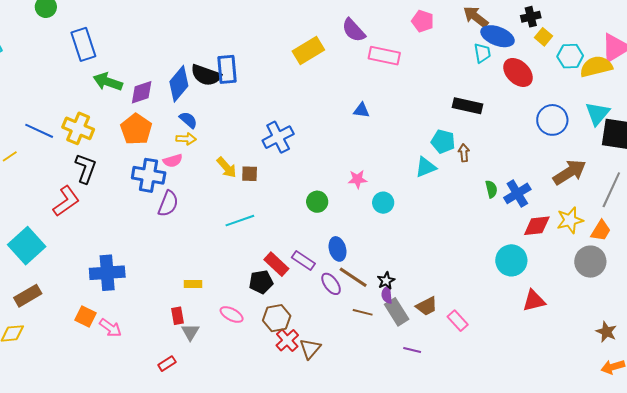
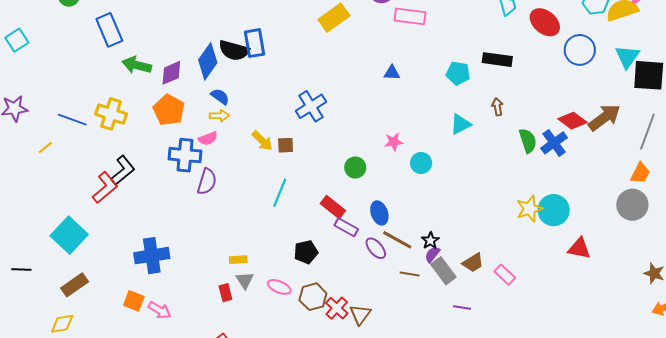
blue circle: (552, 120) -> (580, 50), moved
cyan pentagon: (443, 141) -> (458, 73), moved
black L-shape: (86, 168) -> (123, 170), moved, turned 36
green semicircle: (491, 189) -> (528, 141), size x1.4
yellow star: (570, 220) -> (529, 209), moved
cyan line: (240, 221) -> (280, 193), turned -44
red diamond: (537, 226) -> (573, 121), moved, turned 48
red rectangle: (276, 264) -> (333, 207), moved
purple semicircle: (387, 295) -> (432, 254), turned 48
red triangle: (534, 301) -> (579, 248), turned 30
brown hexagon: (277, 318) -> (313, 297), moved
gray triangle: (190, 332) -> (245, 280), moved

